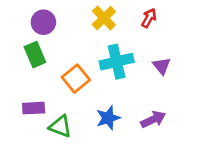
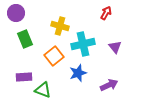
yellow cross: (104, 18) -> (60, 26), moved, turned -30
purple circle: (43, 22) -> (16, 13), moved
blue star: (108, 118) -> (78, 73), moved

